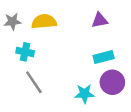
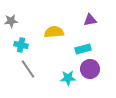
purple triangle: (100, 20) -> (90, 20), moved
yellow semicircle: (44, 22) -> (54, 32), moved

